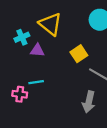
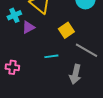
purple triangle: (37, 50) -> (28, 27), turned -32
cyan line: (36, 82) -> (51, 56), moved

